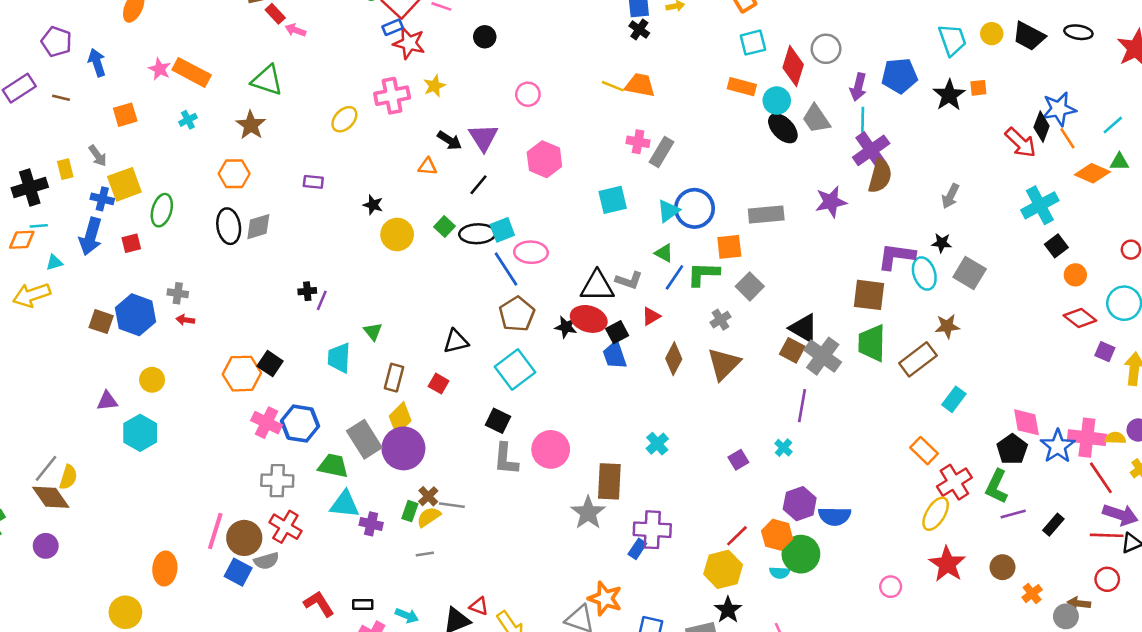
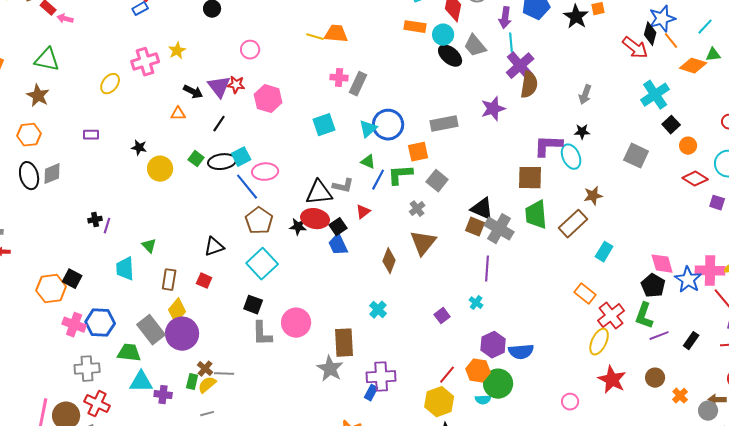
red star: (409, 43) -> (236, 85), moved, size x0.7
gray square: (970, 273) -> (636, 156), moved
brown diamond: (674, 359) -> (389, 261), moved

